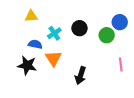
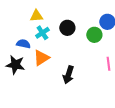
yellow triangle: (31, 16) -> (36, 16), moved
orange triangle: (53, 58) -> (41, 58), turned 30

